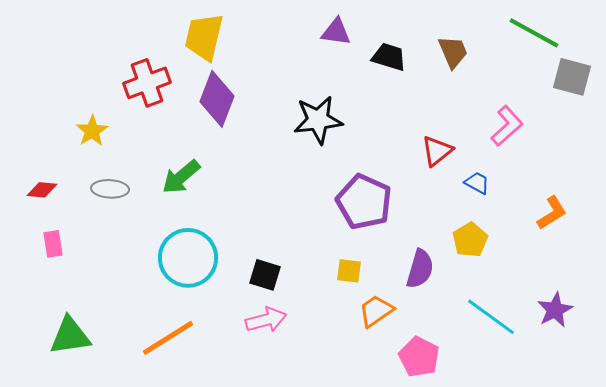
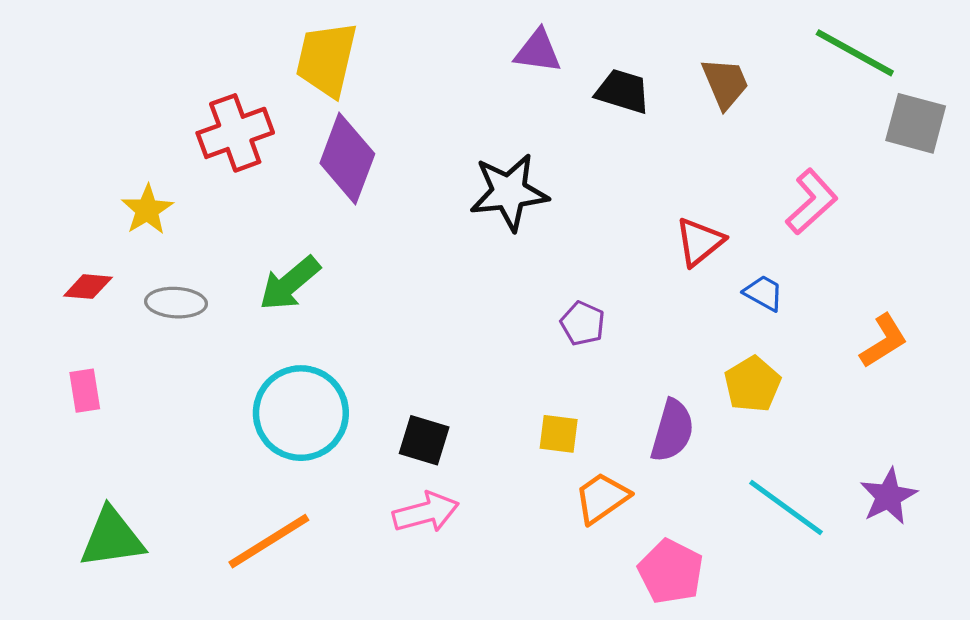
red diamond: (42, 190) -> (88, 287), moved
purple pentagon: (364, 202) -> (583, 323), size x0.5

